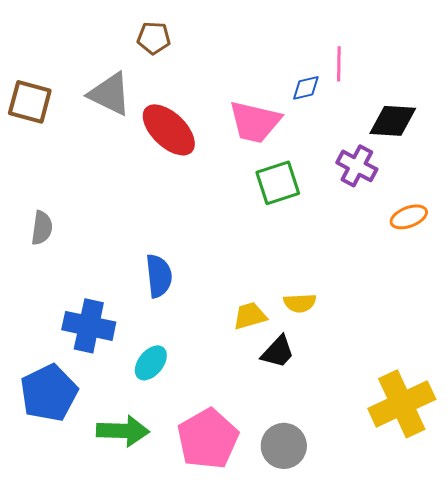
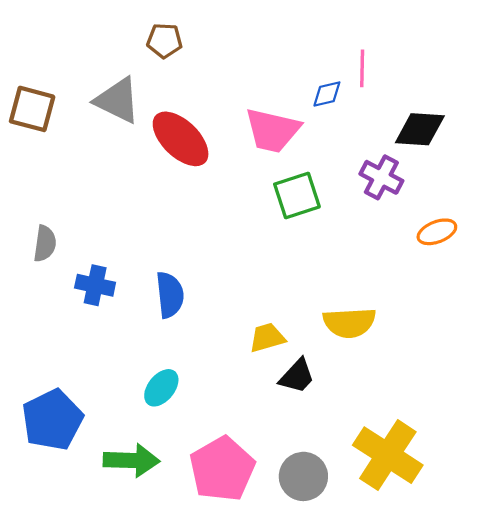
yellow semicircle: (300, 303) -> (349, 323), moved, size x1.5
blue cross: (89, 326) -> (95, 285), moved, size x0.7
yellow cross: (402, 404) -> (388, 455), moved, turned -32

